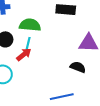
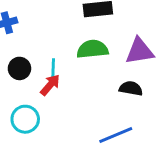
green semicircle: (30, 25) -> (92, 49), moved

